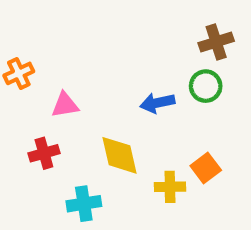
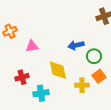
green circle: (206, 86) -> (94, 56), moved
red cross: (44, 153) -> (22, 77), moved

